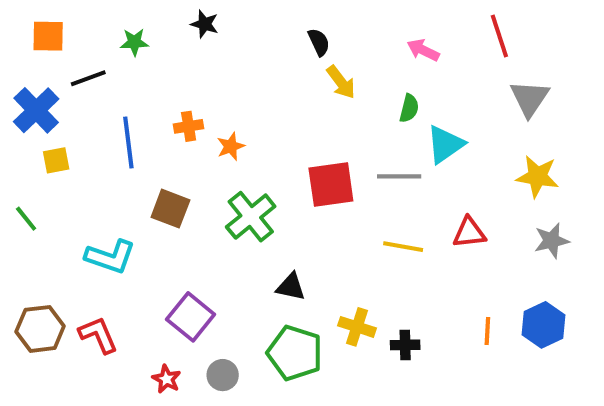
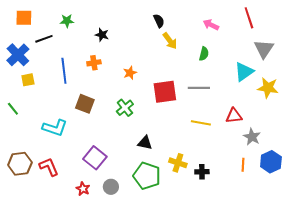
black star: (205, 24) -> (102, 35), moved
cyan triangle: (445, 144) -> (244, 72), moved
orange star: (231, 146) -> (130, 73), moved
green cross: (251, 217) -> (125, 108), size x0.7
gray star: (552, 241) -> (252, 137), moved, turned -30

